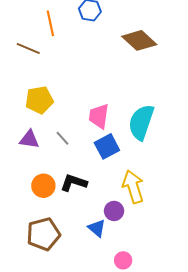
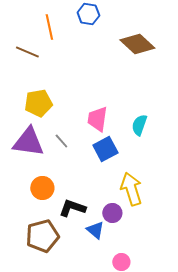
cyan semicircle: (141, 122) -> (139, 125), size x0.6
purple triangle: (29, 139) -> (28, 142), size x1.6
black L-shape: (74, 183) -> (72, 208), moved

